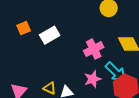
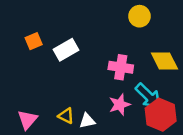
pink cross: (94, 49) -> (121, 67), turned 36

